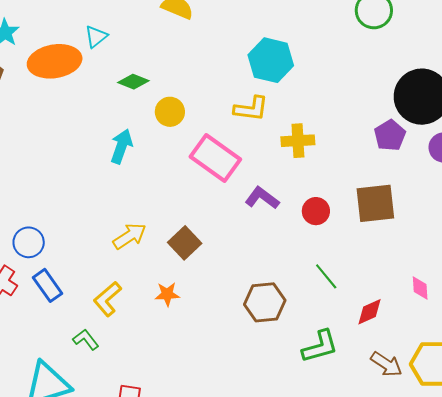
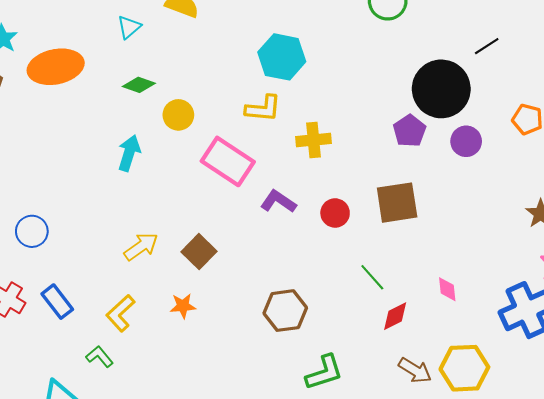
cyan triangle: (96, 37) -> (129, 27), moved
blue circle: (29, 242) -> (32, 231), moved
green line: (326, 276) -> (372, 277), moved
green L-shape: (320, 346) -> (324, 372), moved

